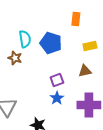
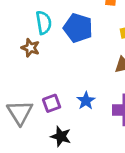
purple square: (57, 80) -> (52, 103), moved

